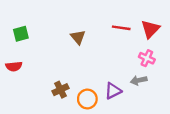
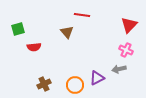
red line: (121, 28) -> (82, 15), moved
red semicircle: (14, 66) -> (34, 47), moved
brown cross: (61, 90) -> (44, 84), moved

